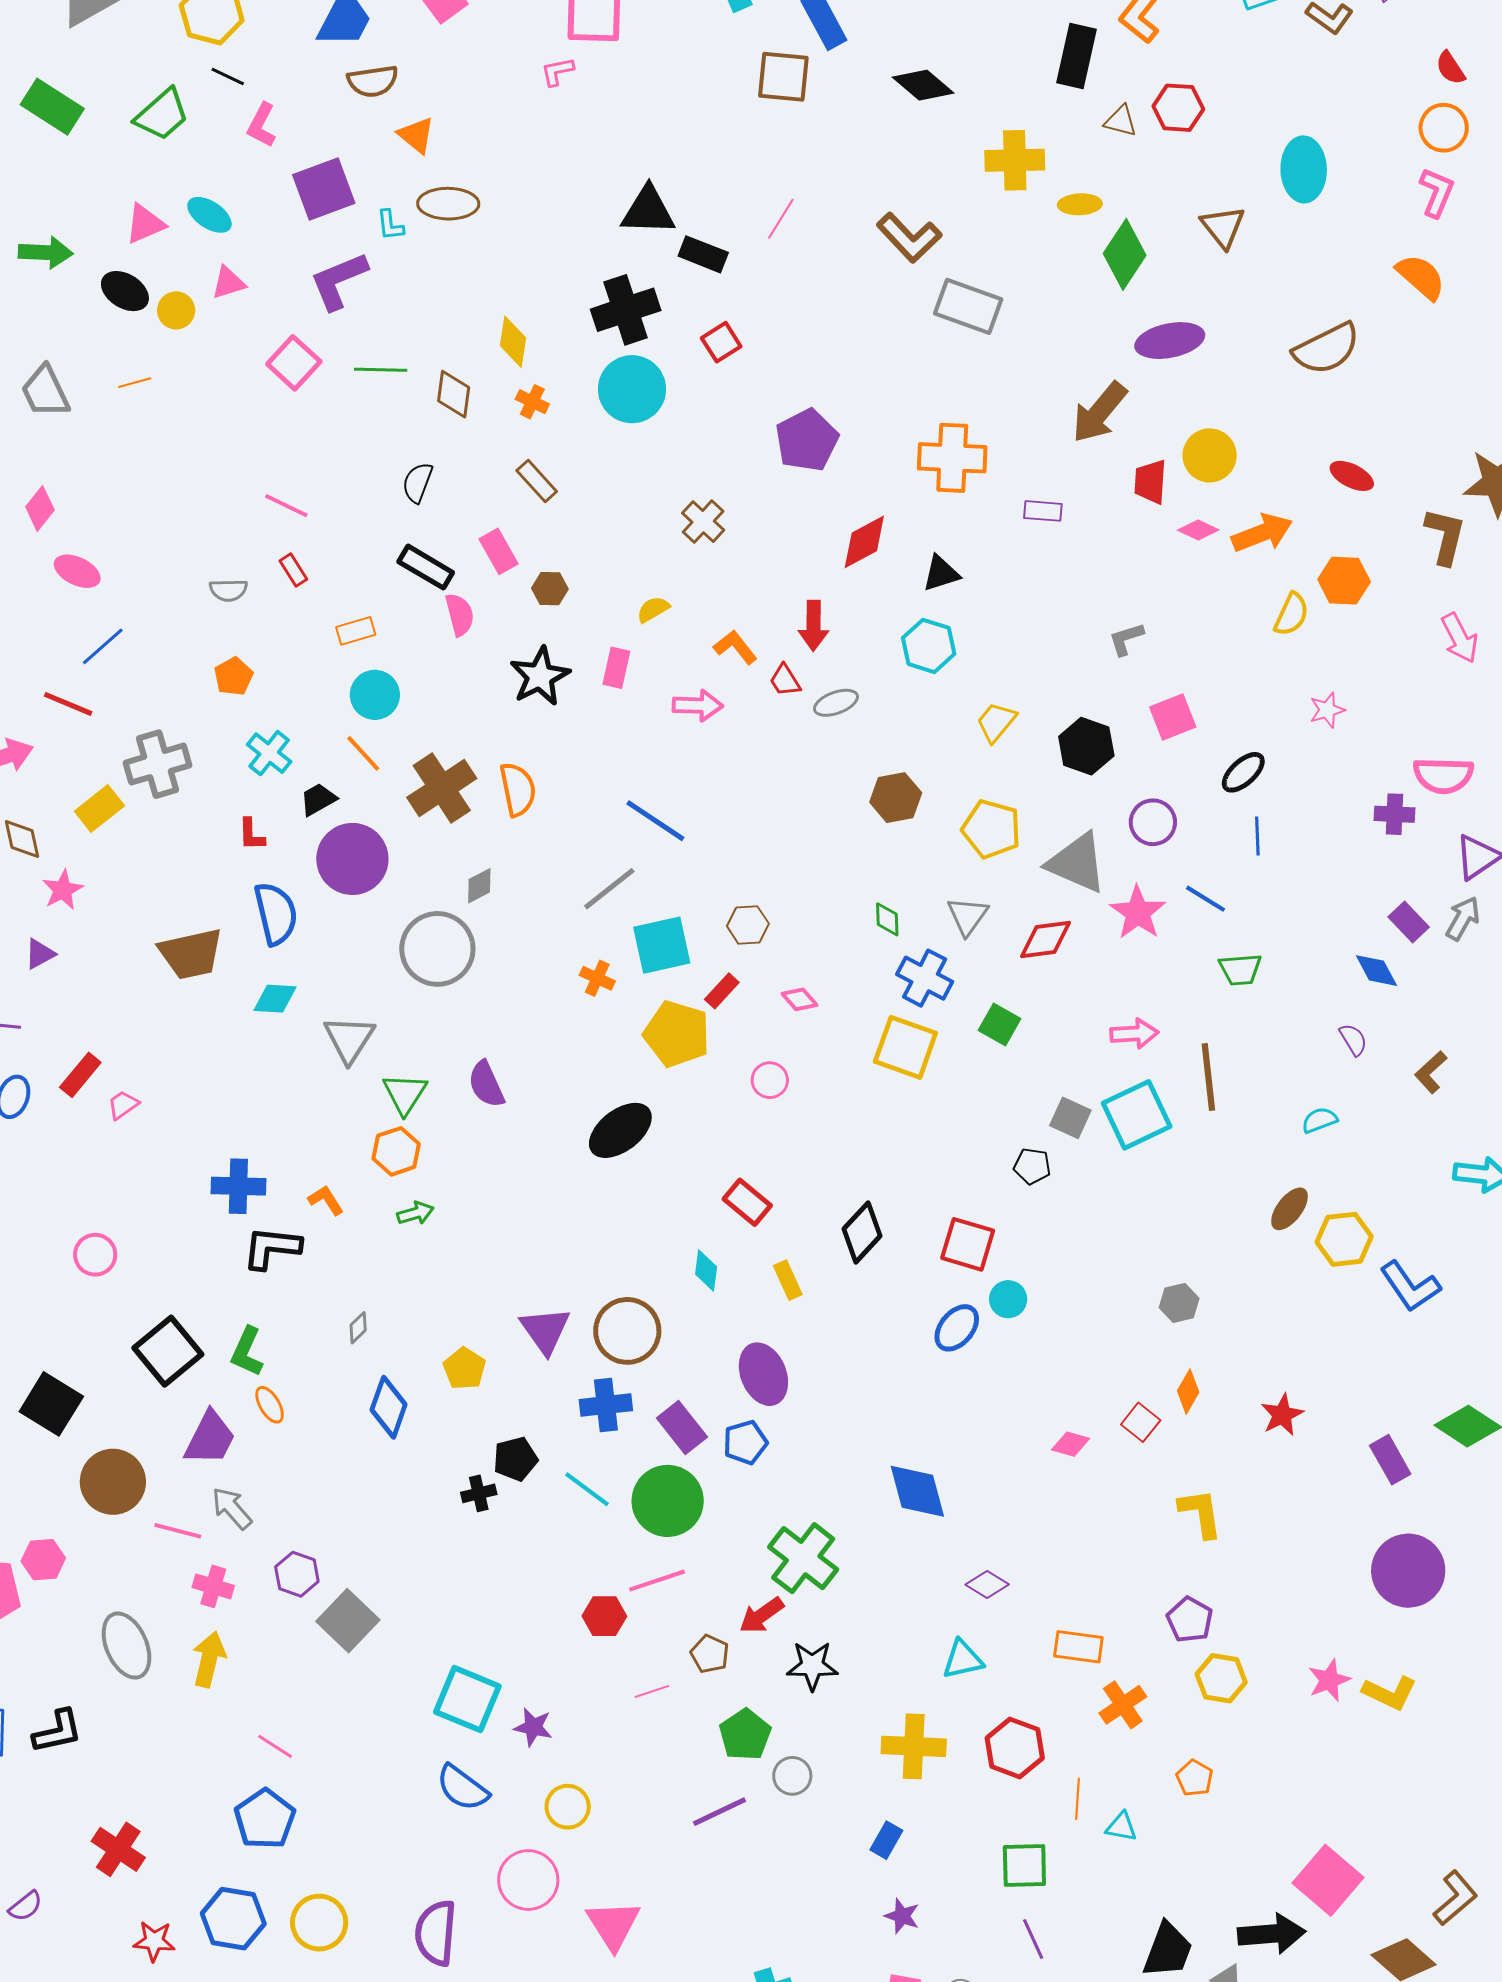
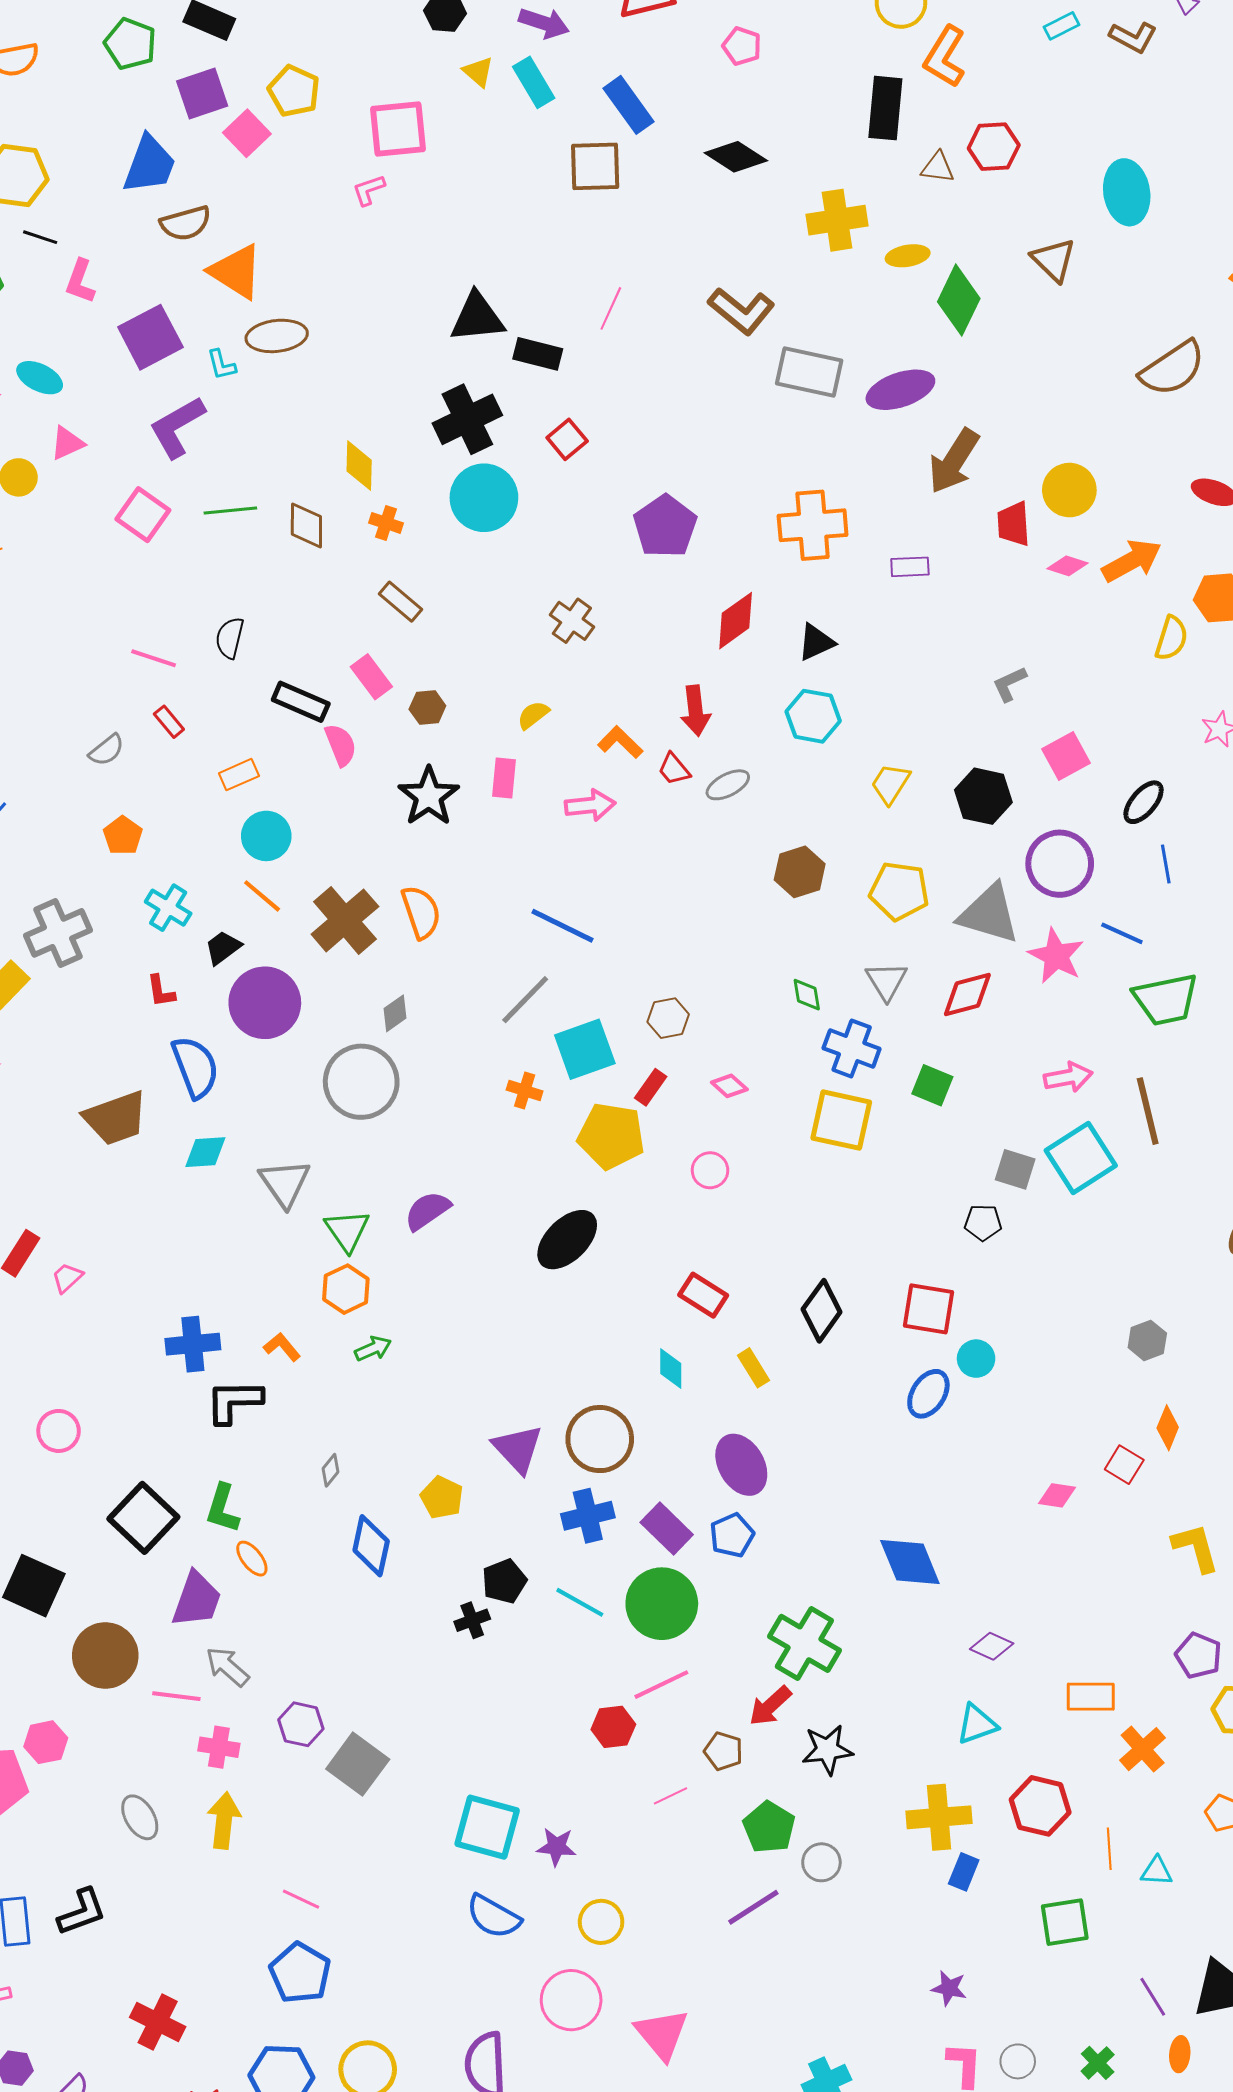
orange triangle: (416, 135) -> (236, 272), size x1.5
purple ellipse: (1170, 341) -> (900, 390), moved
black semicircle: (418, 483) -> (230, 638), moved
gray semicircle: (228, 590) -> (107, 750), turned -30
purple circle: (1153, 822) -> (1060, 864), size x1.4
green trapezoid: (1240, 969) -> (1166, 999), size x1.5
purple semicircle: (486, 1084) -> (427, 1211), turned 87
gray ellipse: (126, 1646) -> (140, 1817), size x0.7
blue rectangle: (886, 1840) -> (964, 1872), moved
purple line: (1033, 1939) -> (1153, 1997), moved

